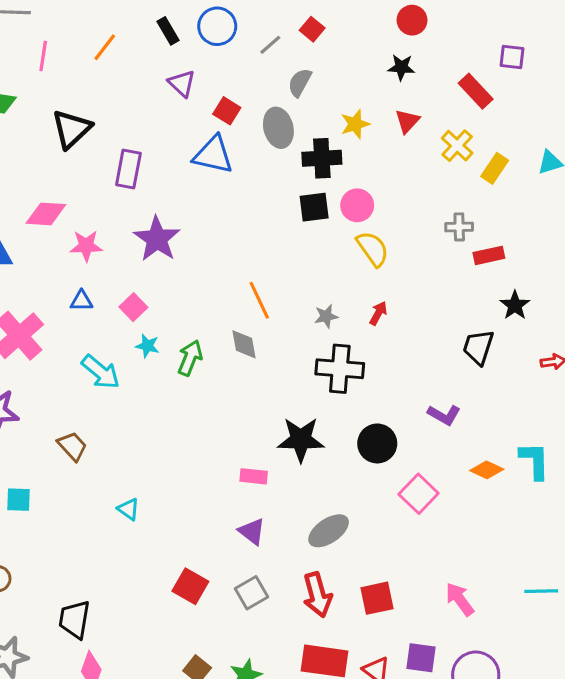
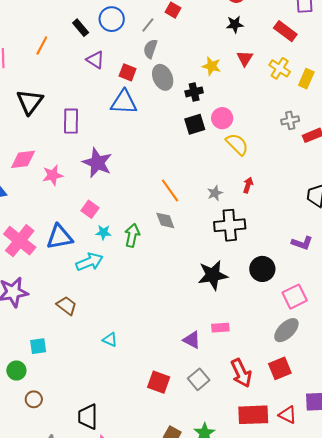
gray semicircle: (300, 82) -> (150, 49), moved
yellow star: (355, 124) -> (212, 66), turned -30
black cross: (322, 158) -> (194, 92), size x0.7
blue triangle: (81, 301) -> (60, 237), moved, size x1.8
cyan arrow: (101, 372) -> (90, 262), moved, turned -52
pink rectangle: (254, 476) -> (220, 328), moved
pink square: (419, 494) -> (295, 297), turned 30
gray ellipse: (329, 531) -> (286, 330), moved

